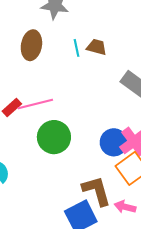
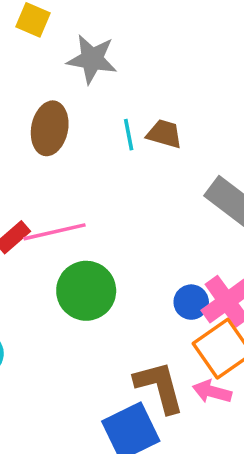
blue circle: (114, 142) -> (191, 302), size x0.7
pink arrow: (125, 207) -> (212, 392), moved

